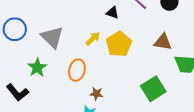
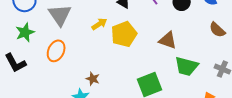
green star: (37, 68) -> (25, 32), moved
orange ellipse: (77, 70) -> (56, 51), moved

